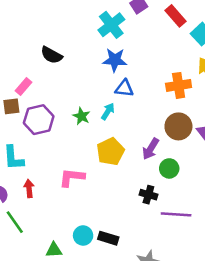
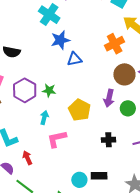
cyan arrow: (108, 111) -> (44, 118), moved
purple hexagon: (39, 120) -> (25, 90), moved
black cross: (148, 195) -> (109, 140), moved

